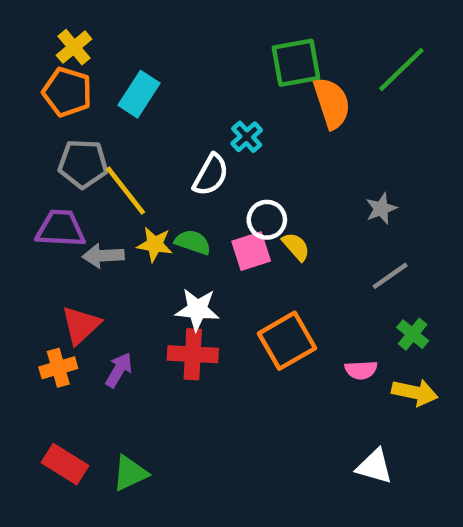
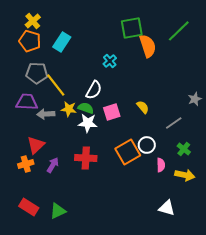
white semicircle: (211, 175) -> (94, 90), moved
gray star: (381, 209) -> (195, 99), moved
white circle: (267, 220) -> (147, 145), moved
yellow semicircle: (296, 247) -> (143, 107), moved
white star: (197, 309) -> (88, 123), moved
pink semicircle: (361, 370) -> (161, 165), turned -88

